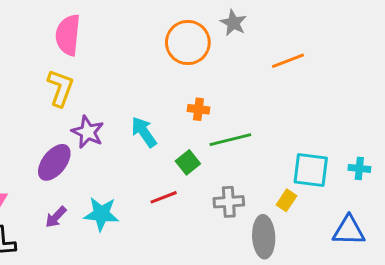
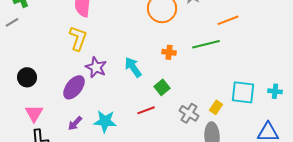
green line: (230, 140) -> (206, 44), moved
yellow rectangle: (286, 200) -> (216, 107), moved
gray cross: (229, 202) -> (189, 113), turned 36

